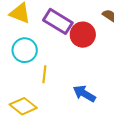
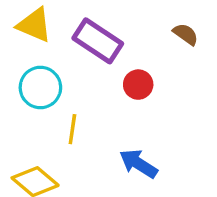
red circle: (83, 35) -> (138, 85), moved, size x0.7

